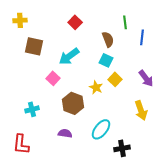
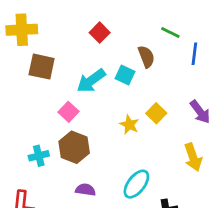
yellow cross: (20, 20) -> (22, 30), size x1.5
green line: (125, 22) -> (170, 33), turned -56
cyan square: (106, 60) -> (125, 75), moved
brown hexagon: (73, 103) -> (74, 147), moved

